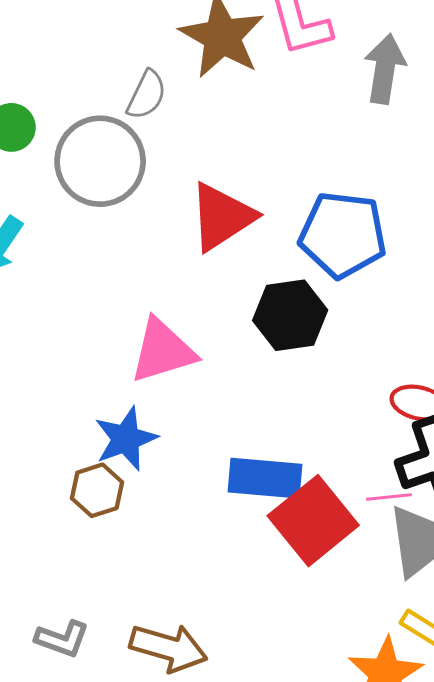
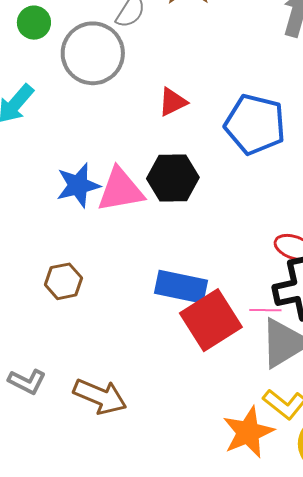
red triangle: (222, 217) -> (173, 102), size x0.6
black hexagon: (290, 315) -> (173, 178), moved
blue star: (126, 439) -> (78, 185), moved

